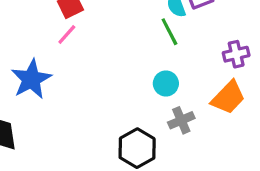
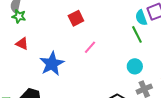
pink line: (67, 34) -> (90, 47), moved

